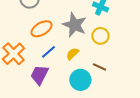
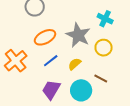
purple trapezoid: (39, 75) -> (51, 90), moved

